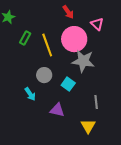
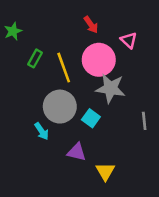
gray circle: (44, 75) -> (60, 107), size x1.6
gray line: (96, 102) -> (144, 121), moved
yellow triangle: (88, 126) -> (105, 172), moved

